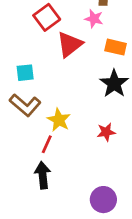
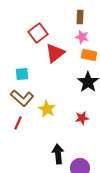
pink star: (94, 19) -> (82, 37), moved
red line: (47, 144) -> (18, 123), moved
black arrow: (43, 175) -> (58, 154), moved

